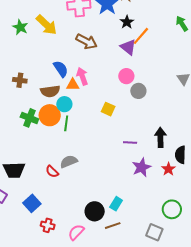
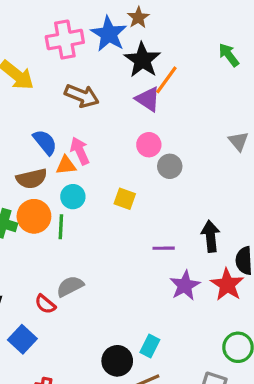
black star: (127, 22) -> (142, 60), size x1.6
cyan circle: (64, 104) -> (73, 197), moved
red star: (168, 169) -> (227, 285), size x1.5
blue square: (32, 203) -> (22, 339), moved

